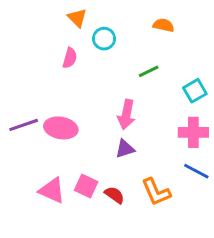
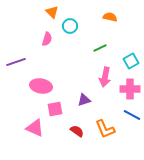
pink arrow: (126, 115) -> (105, 77), moved
purple line: (24, 125) -> (16, 62), moved
pink square: (86, 186) -> (55, 109), moved, turned -35

